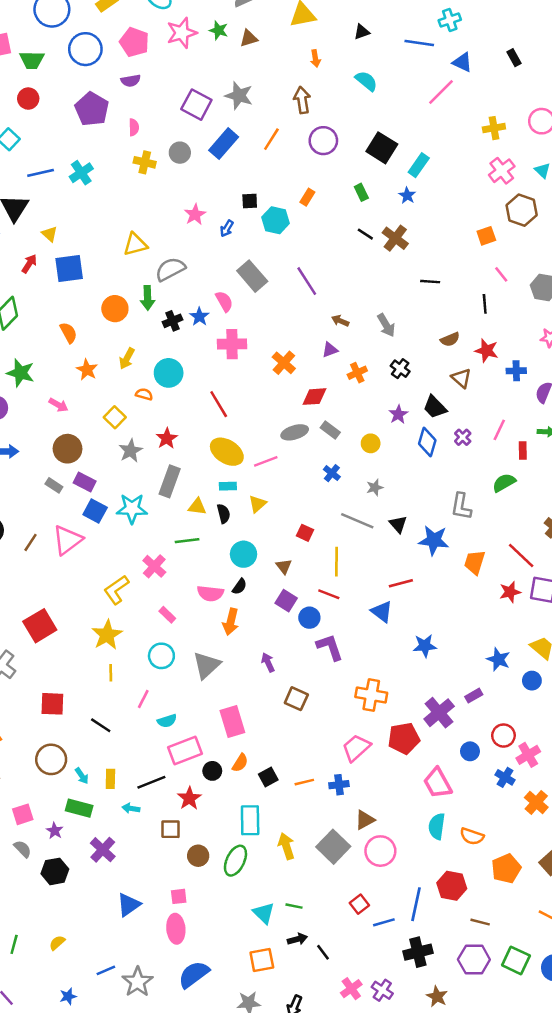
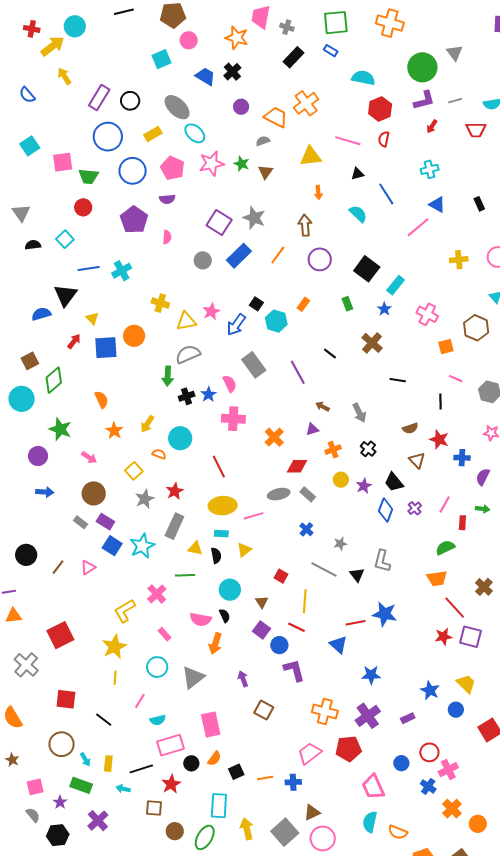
brown triangle: (249, 38) -> (266, 172), turned -42
blue line: (419, 43) -> (386, 194), moved, turned 45
yellow cross: (145, 162) -> (160, 303), moved
pink cross: (502, 171) -> (427, 314), moved, turned -30
black square: (250, 201) -> (256, 304), turned 32
blue arrow: (227, 228) -> (236, 325), size x1.6
black line: (365, 234) -> (330, 354), moved
yellow triangle: (135, 244) -> (186, 321), moved
pink line: (501, 274) -> (456, 379), turned -32
orange circle: (115, 309) -> (134, 336), moved
yellow circle: (371, 443) -> (341, 480), moved
yellow ellipse: (227, 452) -> (223, 506), turned -40
gray L-shape: (461, 506) -> (382, 561), moved
cyan star: (132, 509) -> (142, 546), turned -30
pink triangle: (67, 540) -> (88, 567), size x0.6
blue star: (434, 540) -> (385, 614), moved
orange trapezoid: (475, 562) -> (437, 578), moved, turned -120
black semicircle: (239, 587) -> (225, 616), turned -64
purple cross: (439, 713) -> (368, 716), moved

